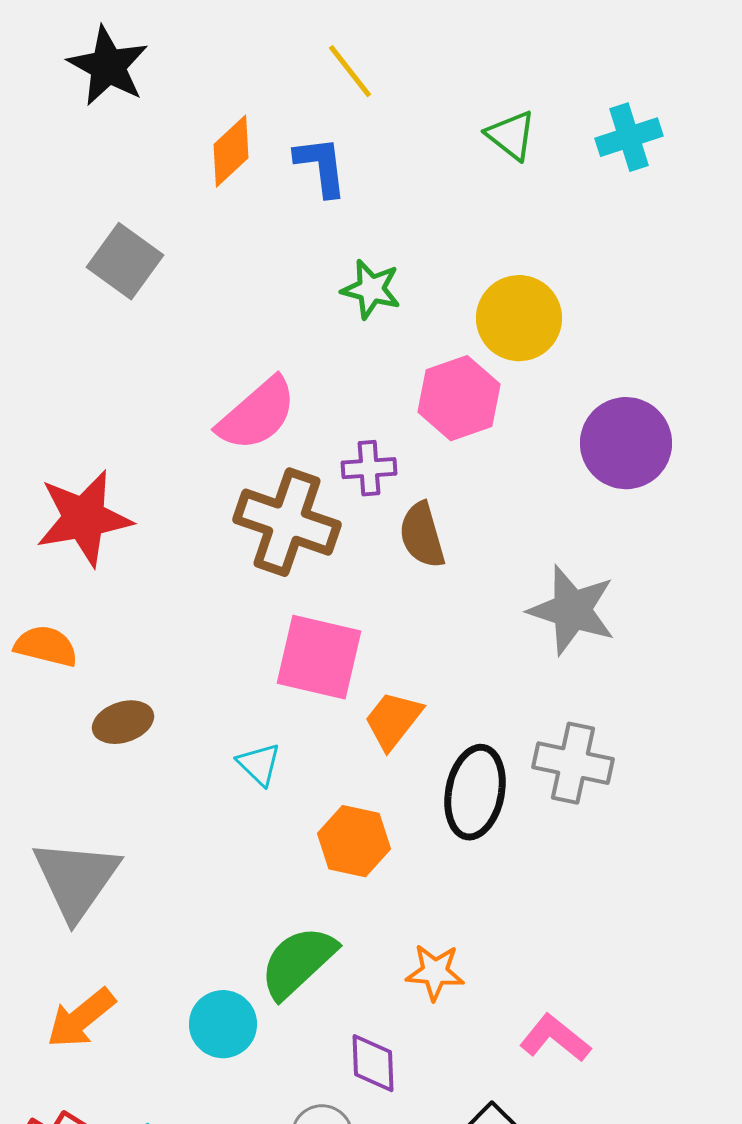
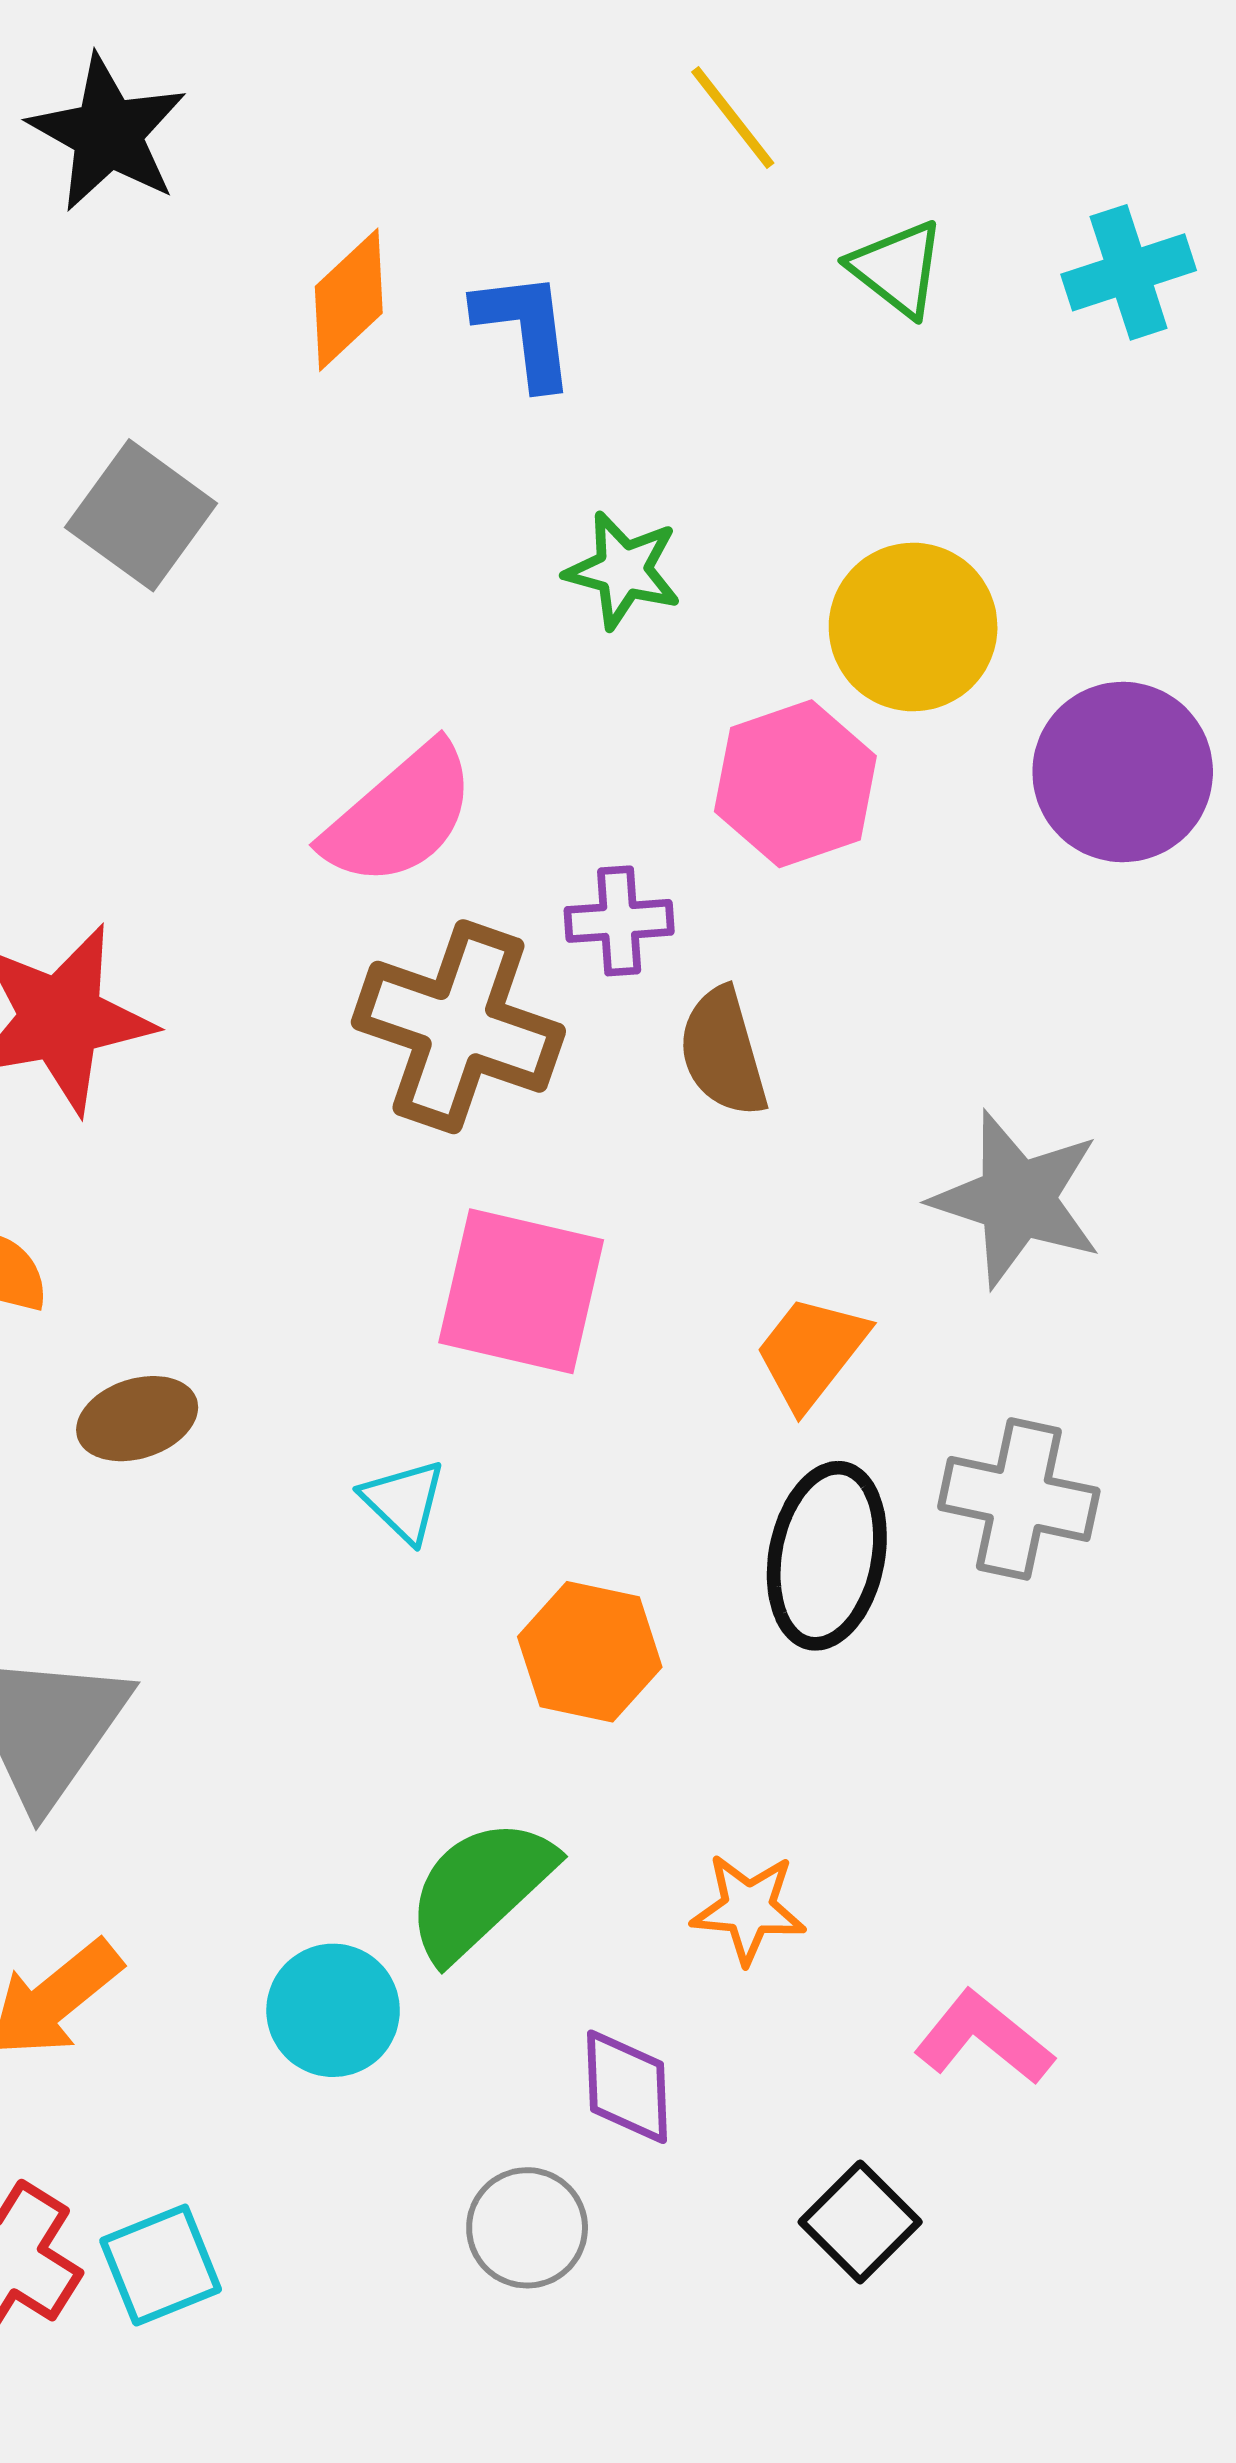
yellow line: (350, 71) -> (733, 118), moved
purple circle: (626, 443) -> (1123, 772), moved
orange trapezoid: (393, 720) -> (811, 1352), moved

